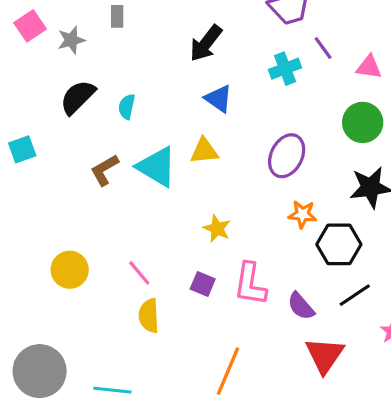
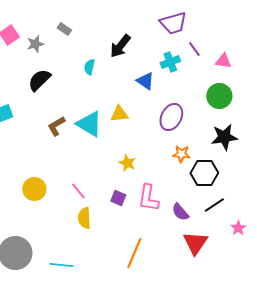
gray rectangle: (117, 16) -> (64, 29), turned -56
blue triangle: (219, 99) -> (145, 81), moved
cyan semicircle: (127, 107) -> (89, 67), moved

